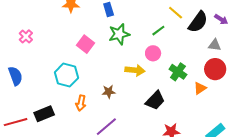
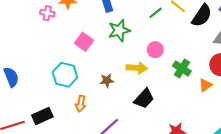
green line: (158, 31) -> (156, 13), moved
pink cross: (26, 36) -> (47, 13), moved, turned -32
brown star: (109, 92) -> (107, 80), moved
black trapezoid: (155, 100) -> (144, 99), moved

